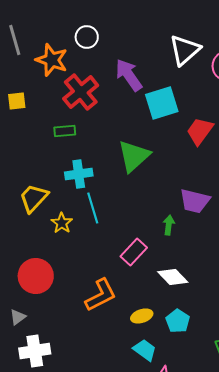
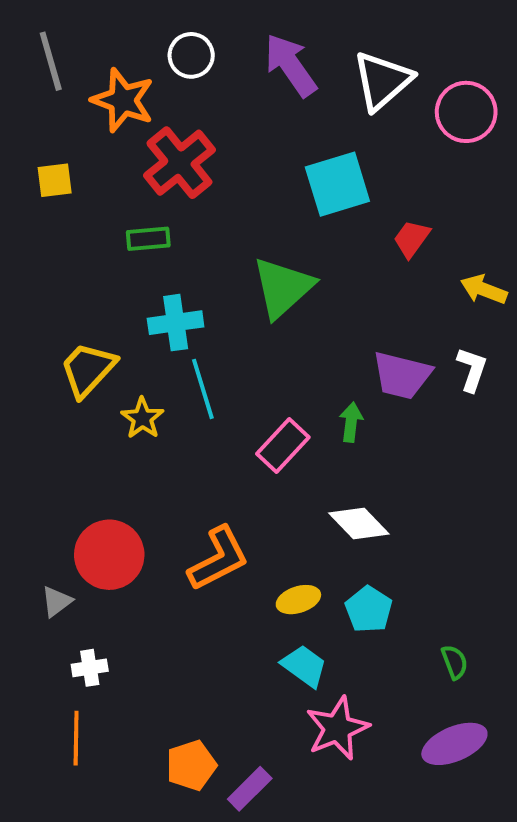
purple arrow: (129, 75) -> (291, 65), moved
red trapezoid: (200, 131) -> (412, 239), size x0.7
pink rectangle: (134, 252) -> (283, 445), moved
red circle: (36, 276) -> (109, 555), moved
white cross: (35, 351) -> (90, 668), size x0.6

